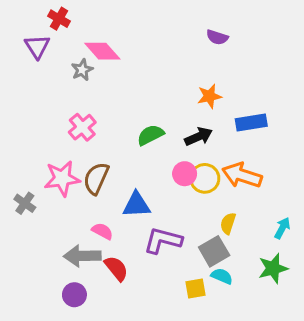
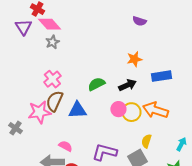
pink diamond: (102, 51) -> (49, 24), moved
brown semicircle: (96, 178) -> (54, 101), moved
blue triangle: (137, 205) -> (77, 110), moved

